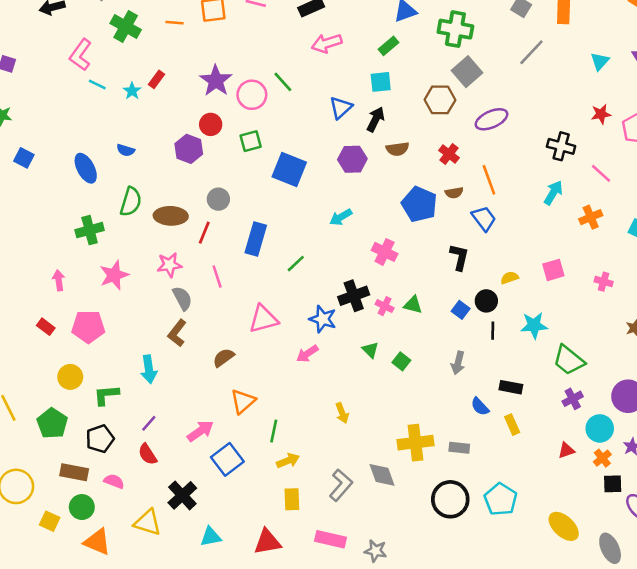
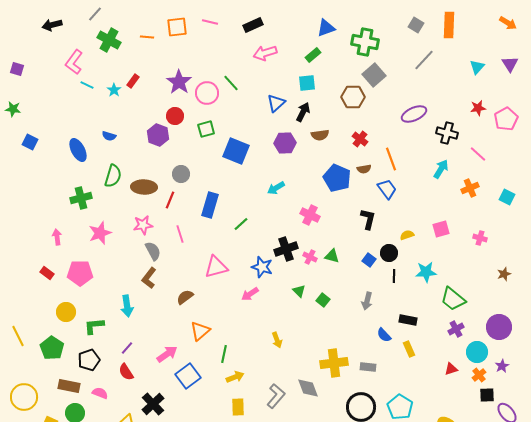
purple ellipse: (492, 119) -> (414, 114), moved

